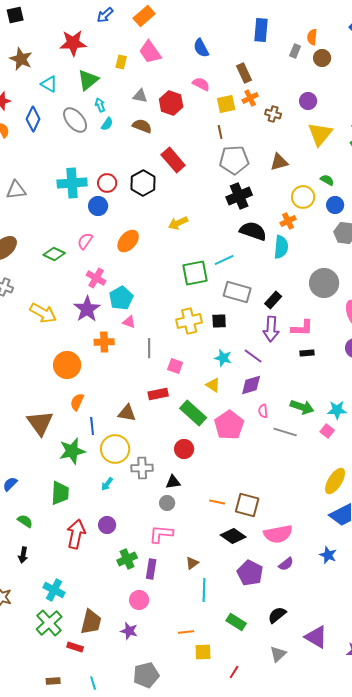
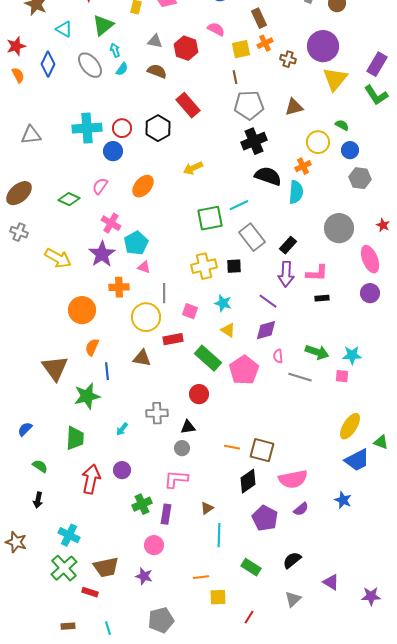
purple circle: (308, 101) -> (323, 46), size x1.8
gray rectangle: (237, 292) -> (252, 237), turned 36
cyan star: (223, 358) -> (223, 303), moved
pink square: (327, 431) -> (342, 376), turned -32
yellow circle: (115, 449) -> (146, 317), moved
black diamond: (233, 536) -> (248, 481), turned -70
brown trapezoid: (91, 622) -> (106, 567), turned 64
purple triangle: (316, 637) -> (331, 582), size x0.7

